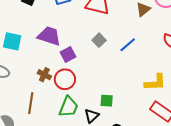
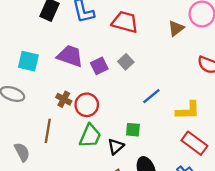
blue line: (128, 45) -> (151, 96), moved
purple square: (68, 54) -> (99, 66), moved

